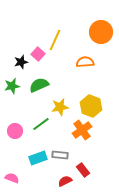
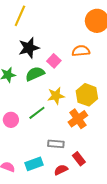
yellow line: (55, 40) -> (20, 16), moved
pink square: (38, 54) -> (54, 61), moved
black star: (21, 62) -> (29, 48), moved, size x1.5
cyan rectangle: (38, 158) -> (34, 164), moved

